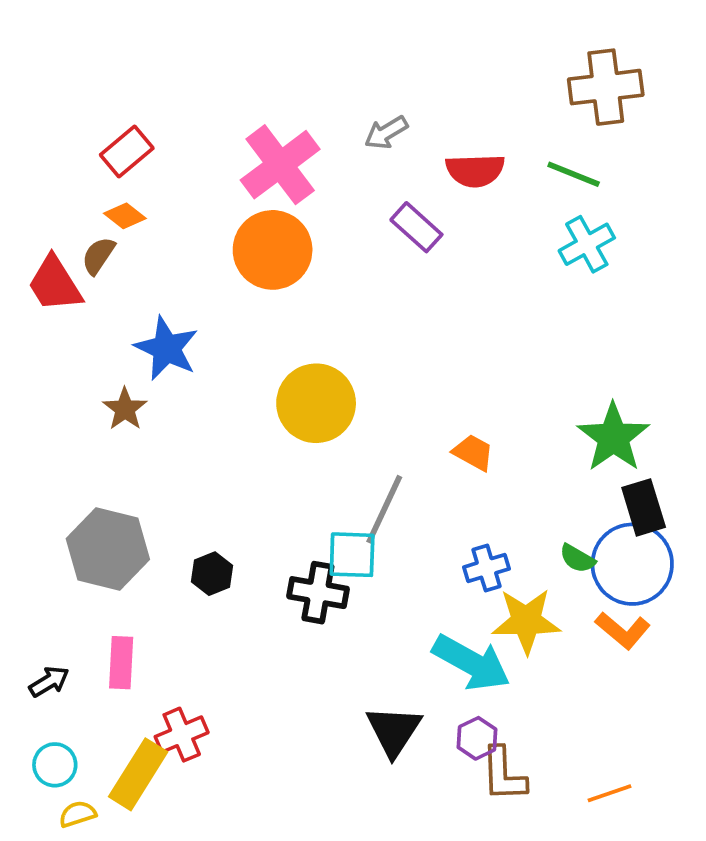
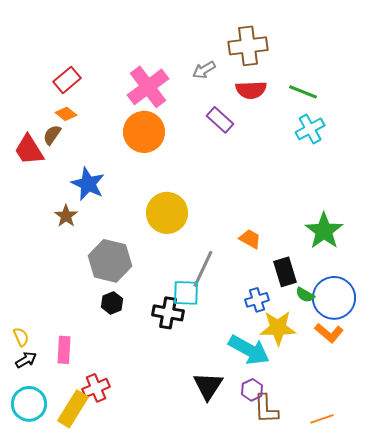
brown cross: (606, 87) -> (248, 46), moved
black rectangle: (644, 507) -> (285, 272), moved
gray hexagon: (108, 549) -> (110, 261), moved
cyan circle: (55, 765) -> (29, 404), size x1.5
yellow semicircle: (78, 814) -> (21, 337), moved, turned 84

